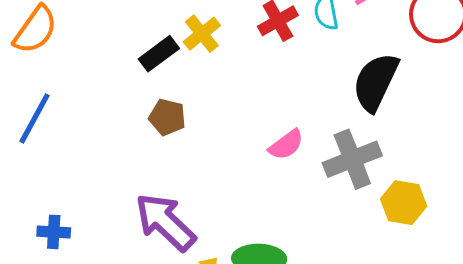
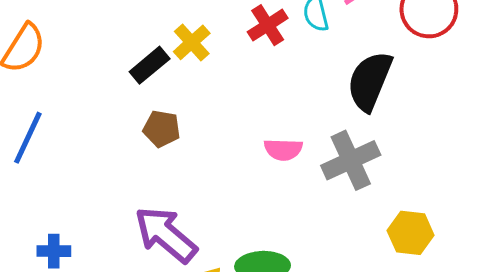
pink semicircle: (286, 145) -> (283, 150), turned 42
yellow hexagon: (404, 203) -> (411, 233), moved

